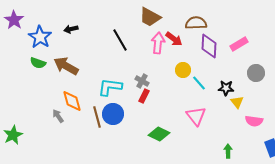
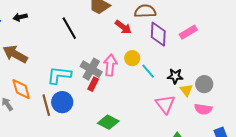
pink arrow: (158, 43) -> (110, 65), moved
gray circle: (256, 73) -> (204, 84), moved
gray cross: (142, 81) -> (91, 69), size x1.5
pink triangle: (196, 116) -> (165, 104), moved

